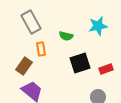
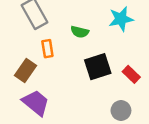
red rectangle: (106, 69) -> (131, 74), turned 64

